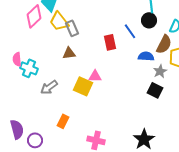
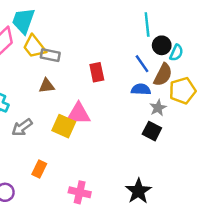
black circle: (149, 20) -> (162, 45), moved
gray rectangle: (72, 28) -> (50, 55), turned -56
blue line: (130, 31) -> (142, 64), moved
pink triangle: (95, 76) -> (78, 114), size x1.5

